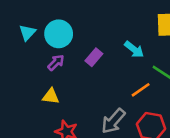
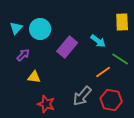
purple rectangle: (94, 57) -> (67, 47), size x1.5
purple arrow: (56, 62) -> (23, 55), moved

